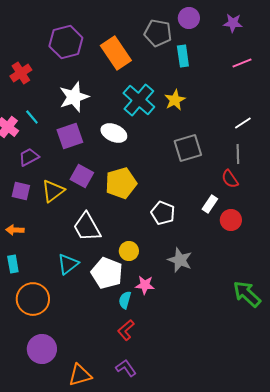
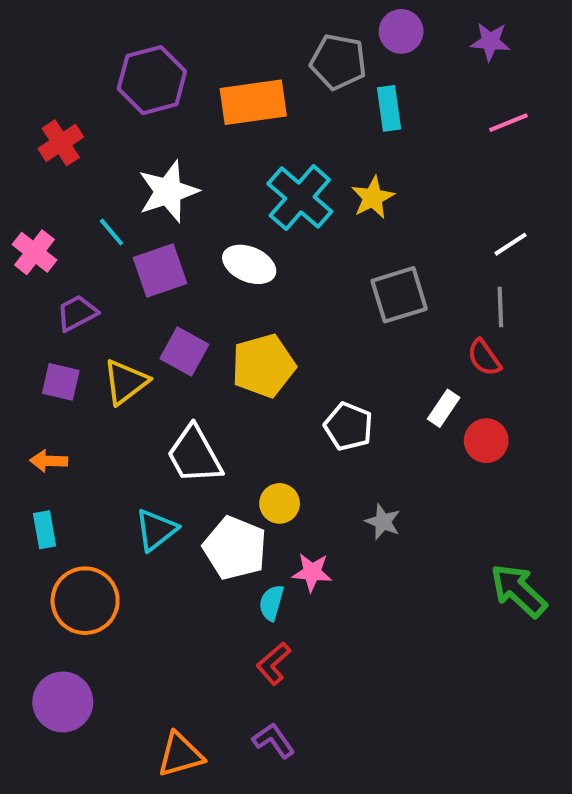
orange rectangle: (116, 53) -> (253, 102), turned -64
cyan line: (32, 117) -> (111, 232), moved
gray star: (180, 260) -> (383, 522), size x0.7
purple circle: (42, 349) -> (63, 702), moved

